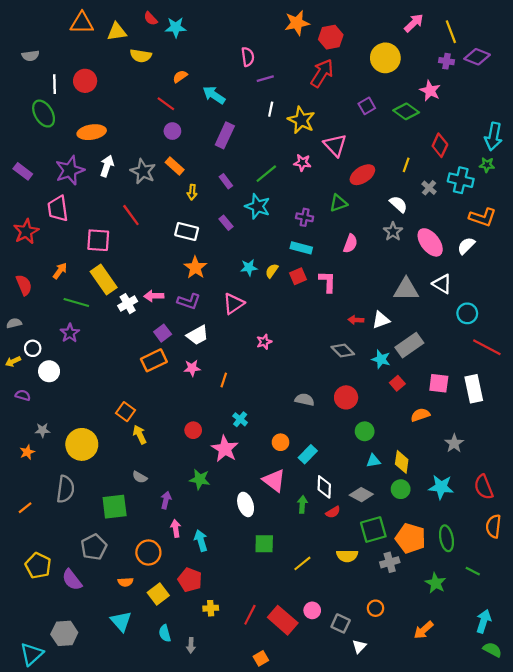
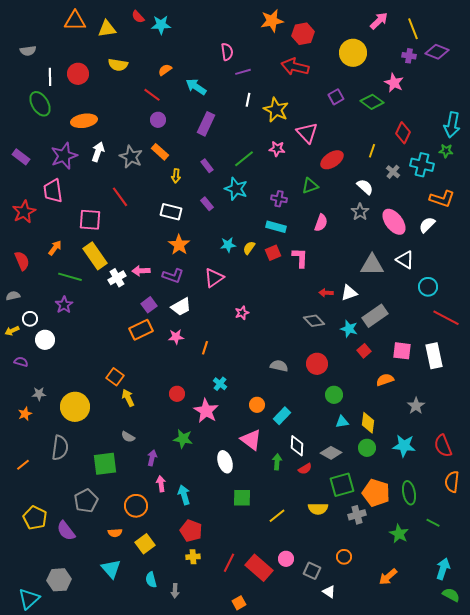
yellow semicircle: (141, 56) -> (118, 65), moved
red arrow: (322, 73) -> (295, 67), turned -108
red pentagon: (190, 580) -> (191, 531), moved
white triangle: (359, 646) -> (329, 592), turned -40

